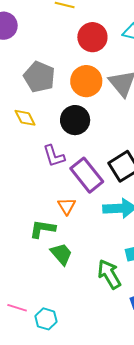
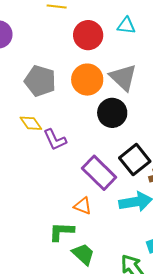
black circle: (75, 120) -> (112, 113), moved
purple L-shape: (54, 156) -> (55, 140), moved
orange triangle: (67, 206) -> (83, 206), turned -30

